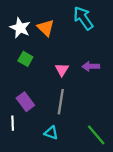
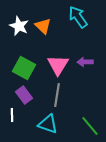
green square: (25, 59) -> (24, 68), moved, size x1.6
pink triangle: (62, 70) -> (58, 65), size x1.6
cyan triangle: (51, 133) -> (48, 124), size x1.5

